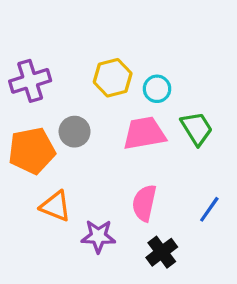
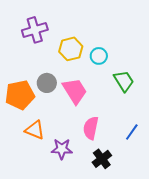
purple cross: (30, 81) -> (35, 30), moved
pink trapezoid: (144, 133) -> (75, 91), moved, turned 68

